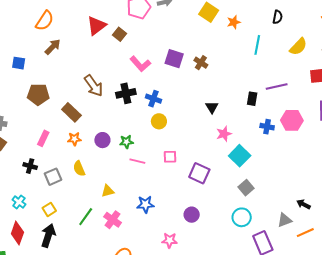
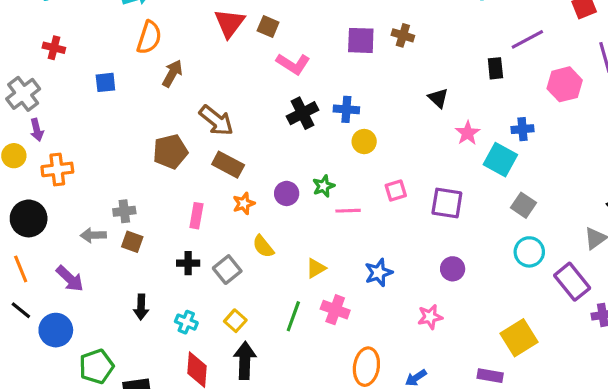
blue square: (19, 63) -> (105, 82), moved
pink L-shape: (140, 64) -> (293, 64), moved
brown arrow: (94, 86) -> (216, 120), moved
blue cross: (267, 127) -> (523, 129), moved

